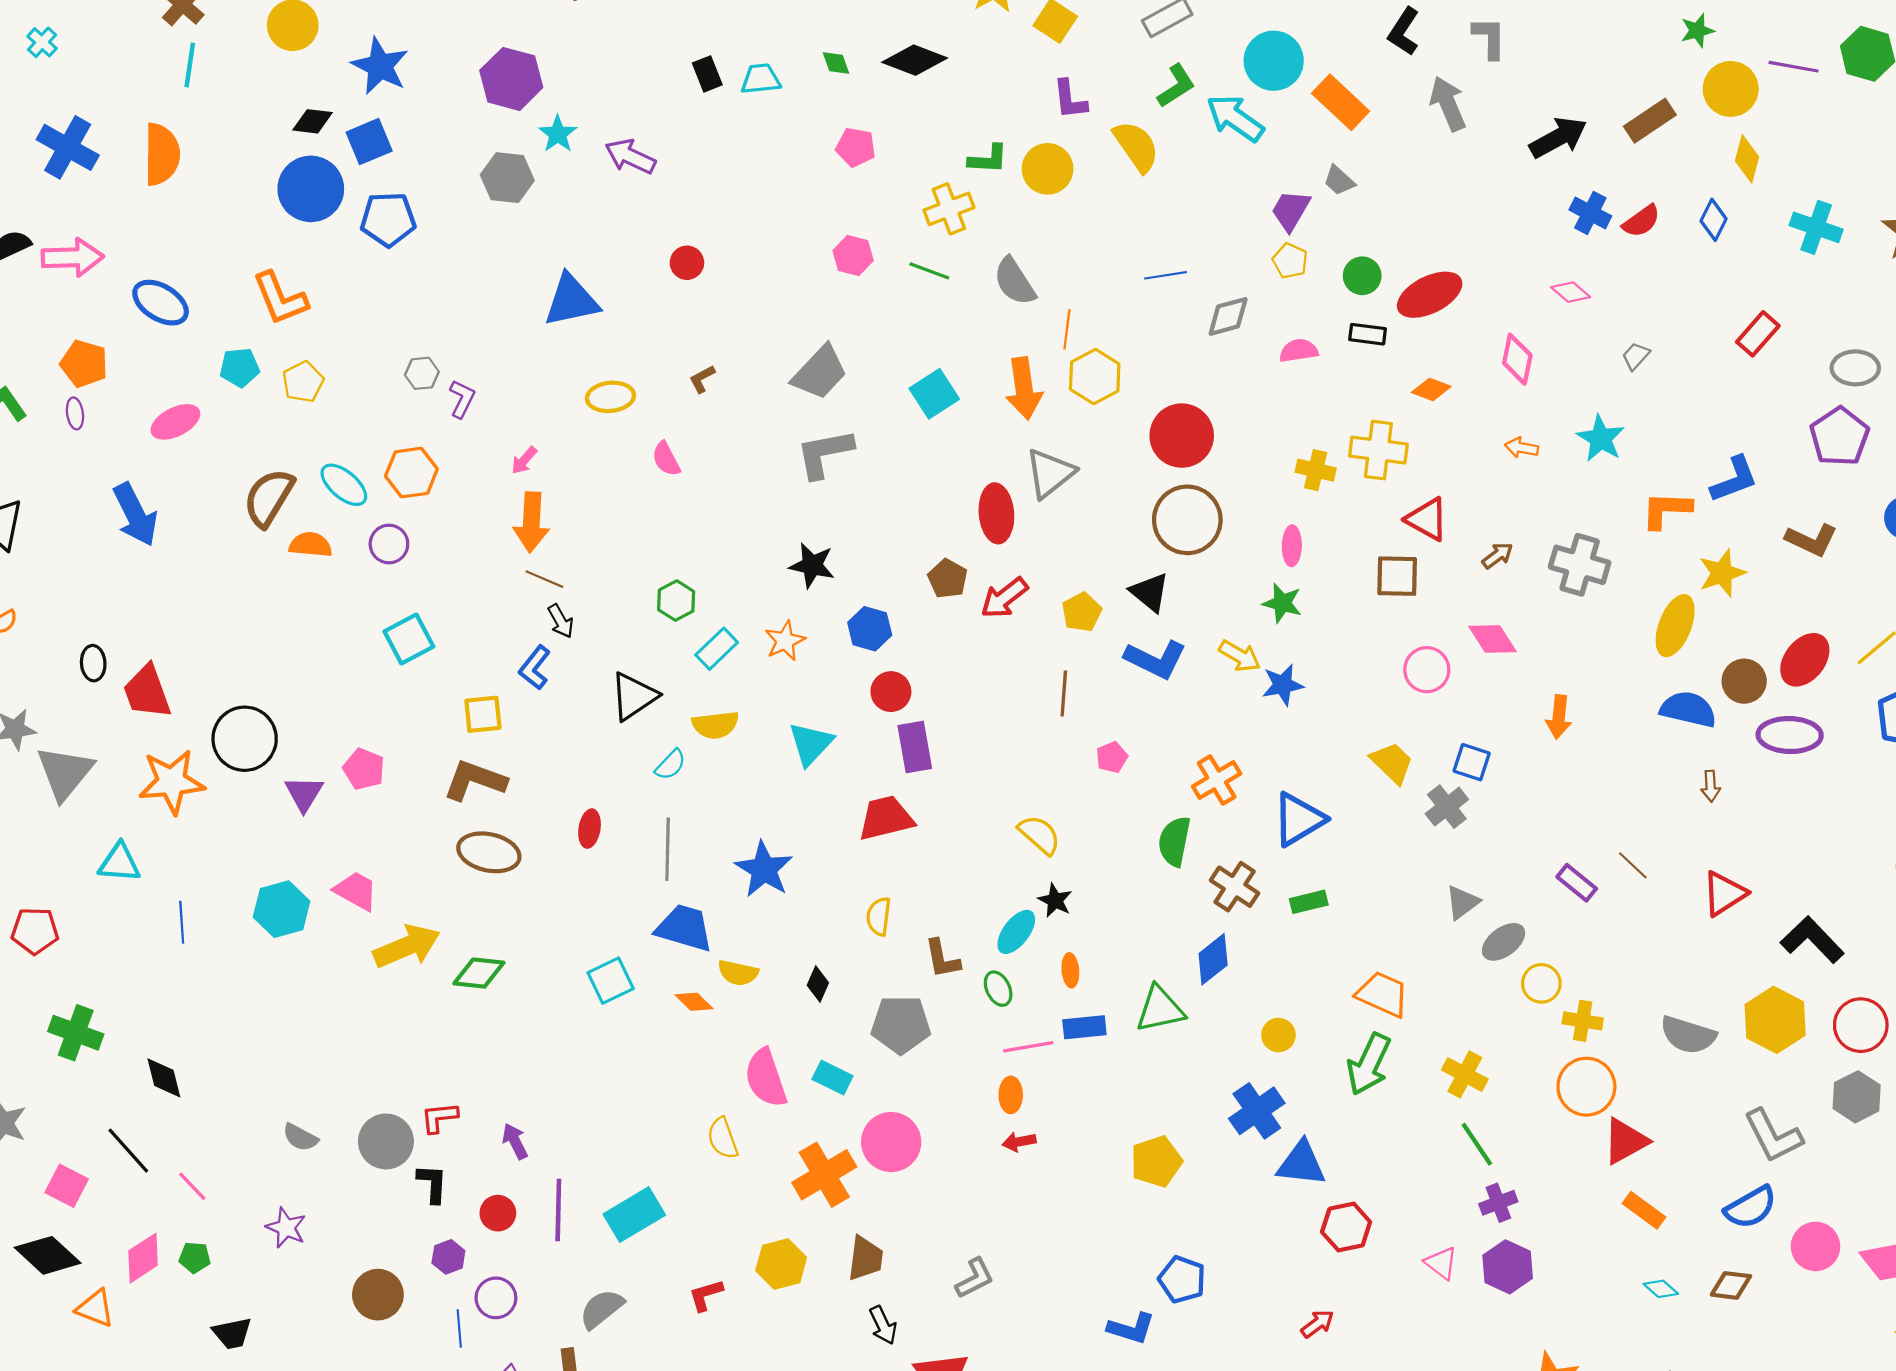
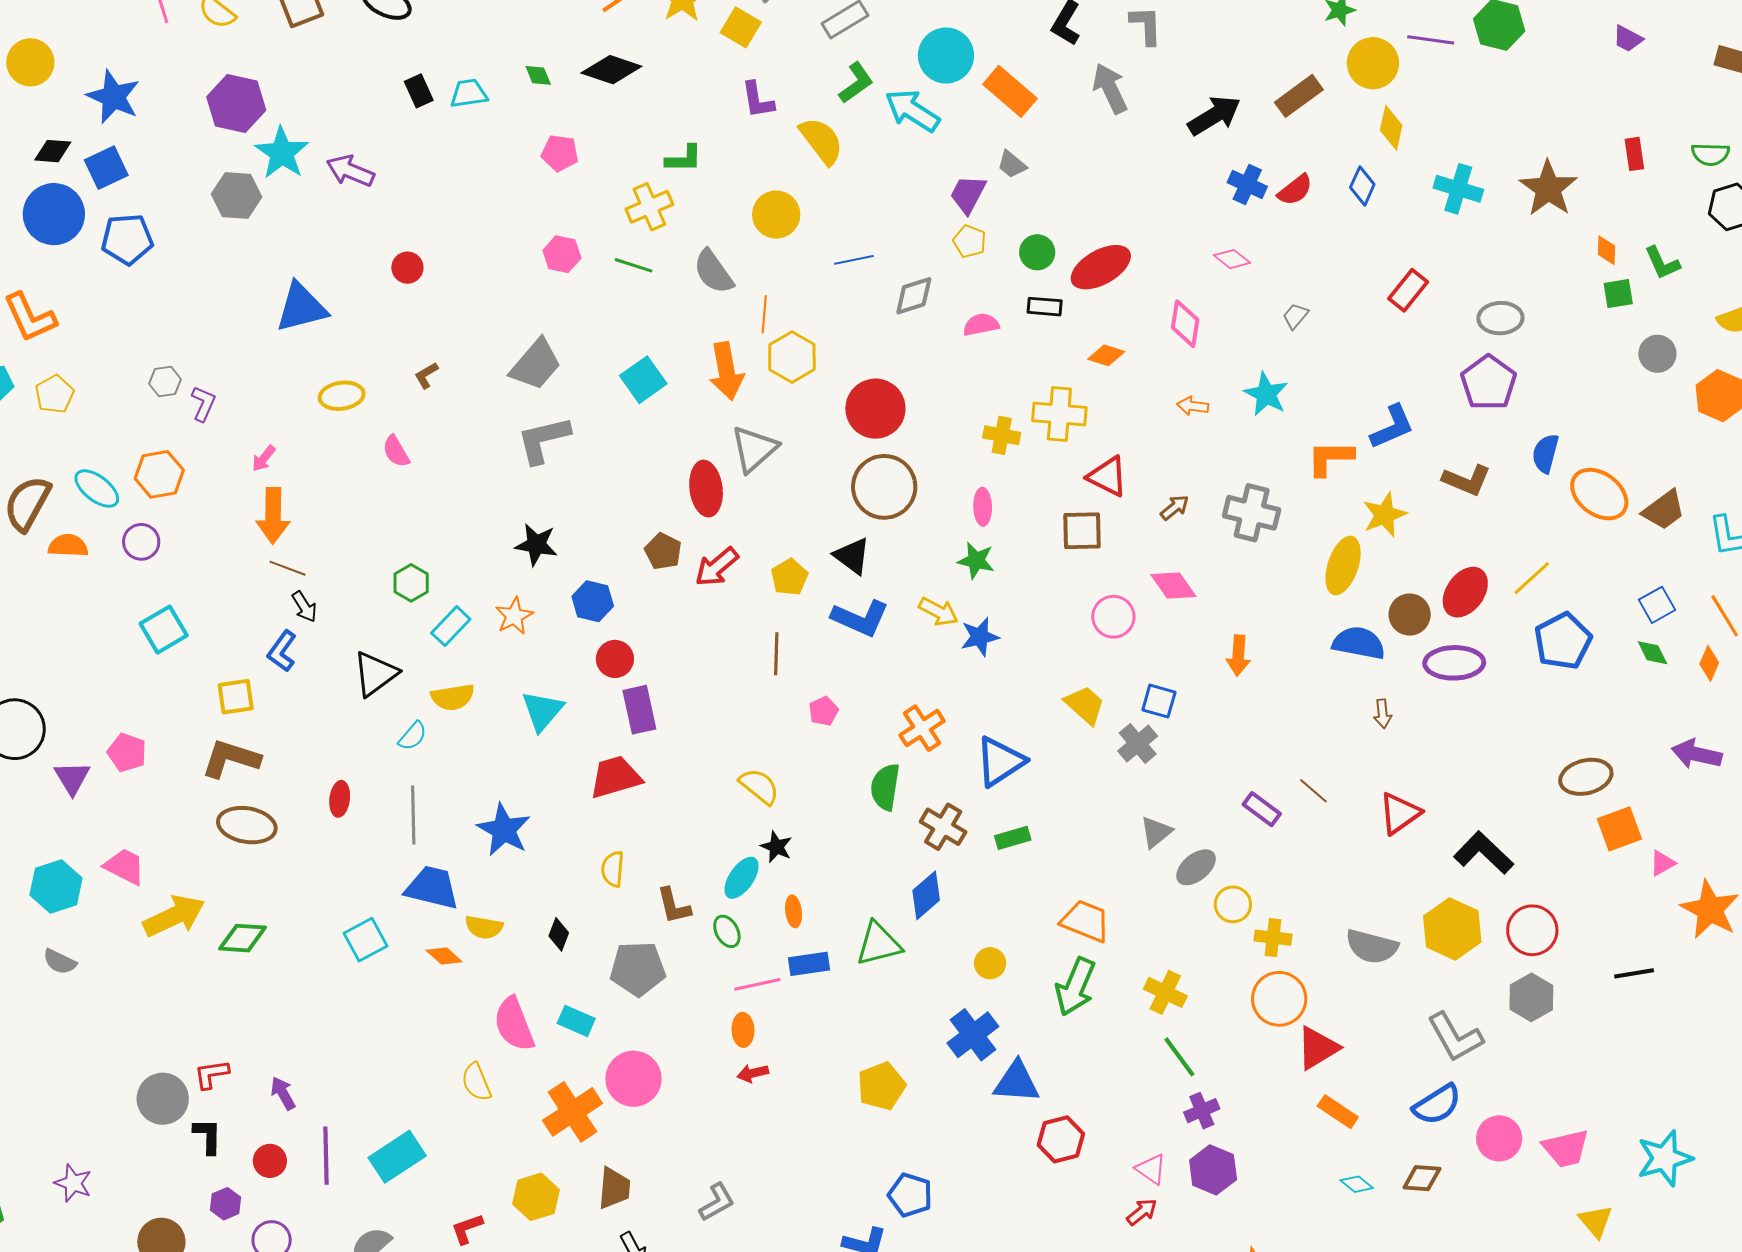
cyan star: (558, 134) -> (282, 153), size x1.5
yellow circle: (1048, 169) -> (776, 215), moved
gray semicircle: (300, 1137) -> (60, 962), moved
red arrow: (1317, 1324) -> (1142, 1212), moved

